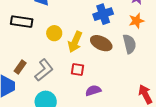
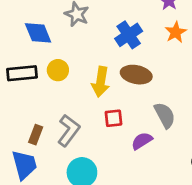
yellow circle: (54, 33) -> (58, 70), moved
gray semicircle: (129, 44) -> (165, 115), moved

